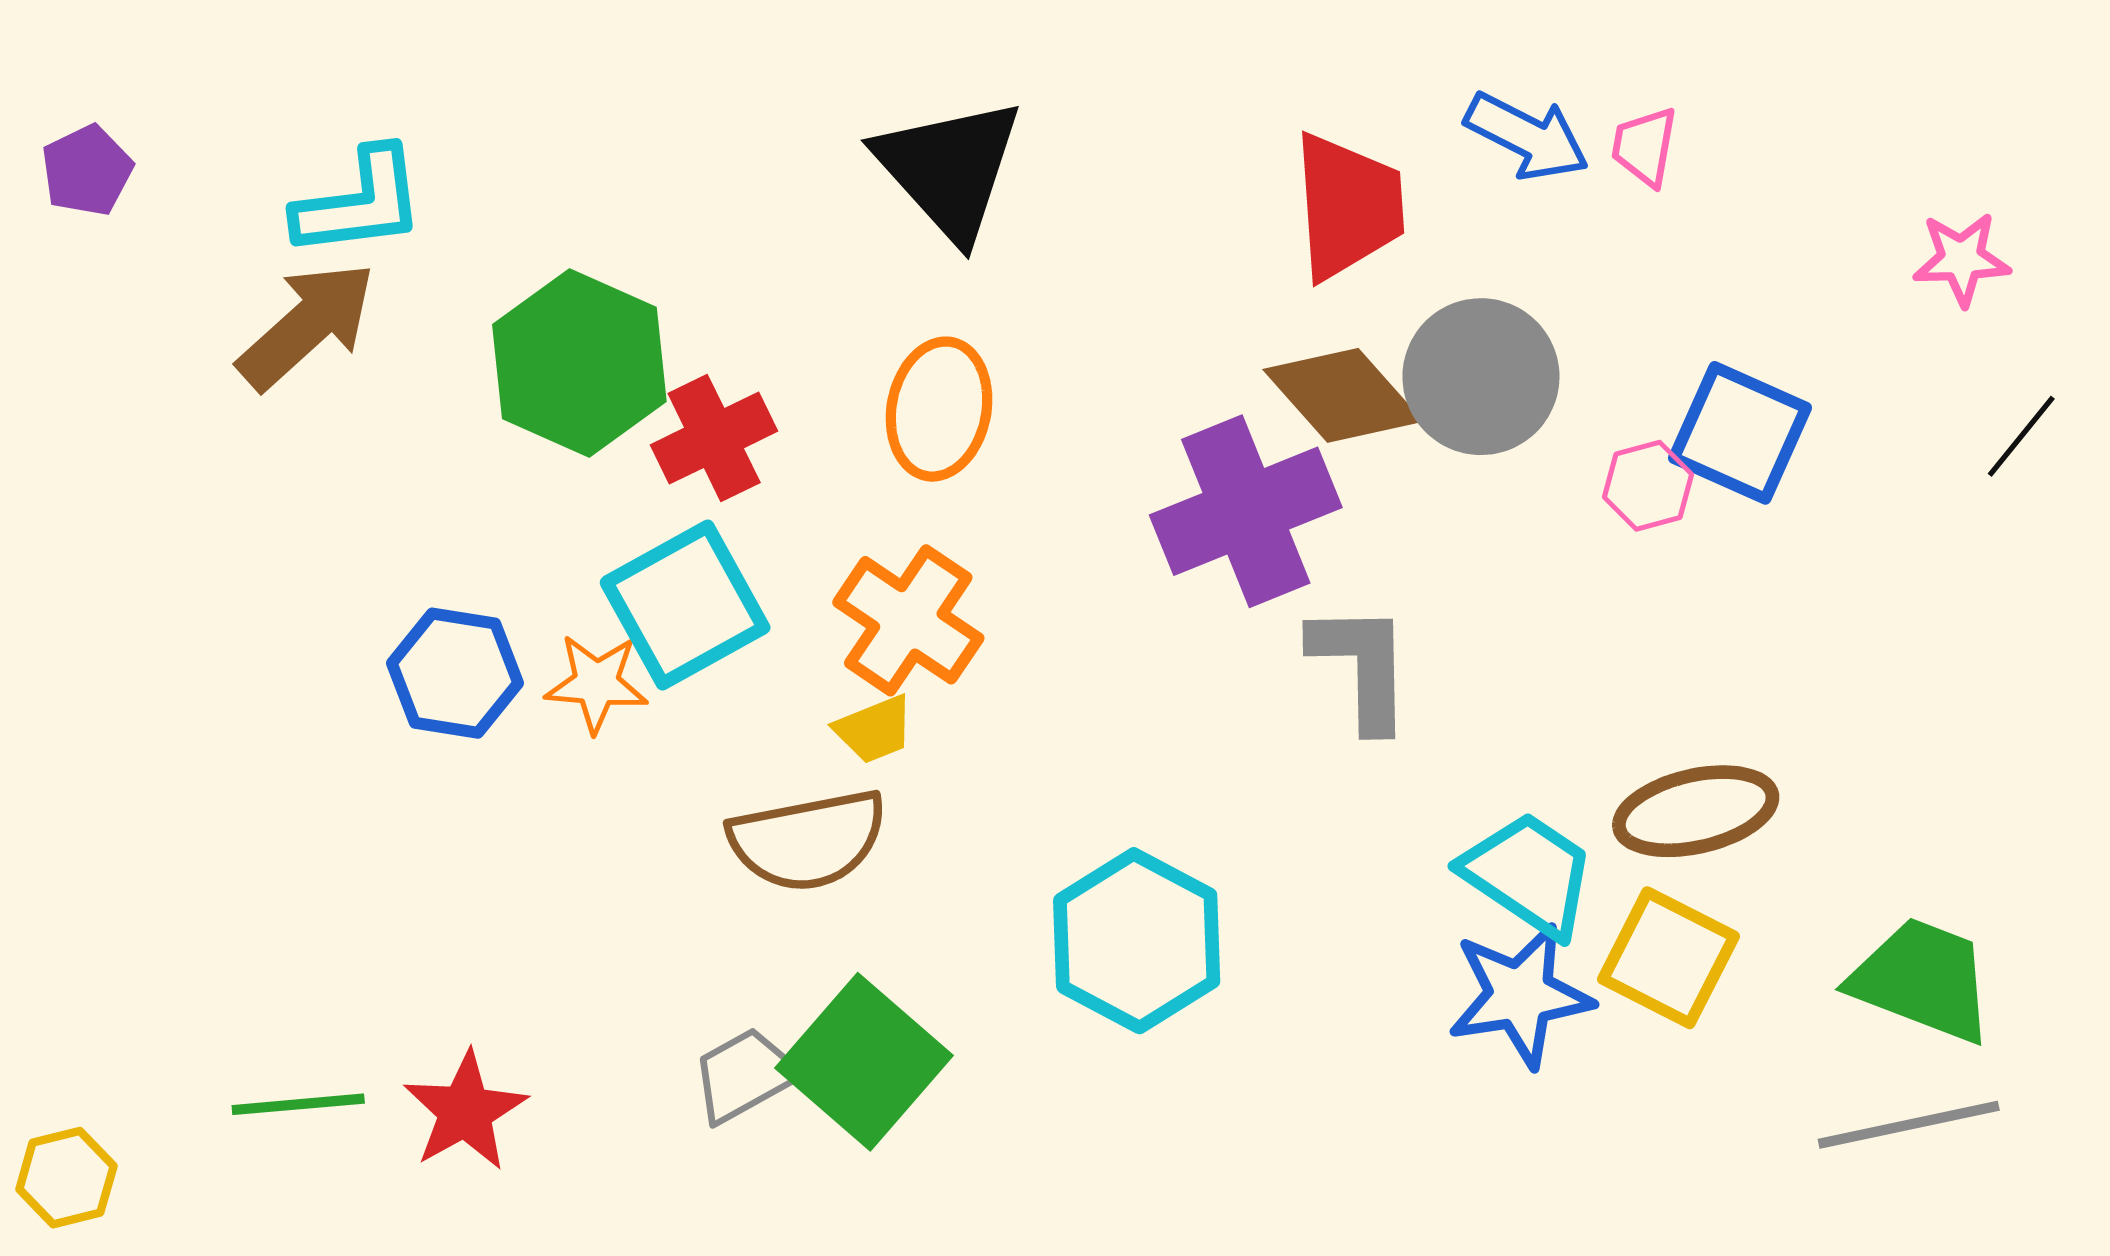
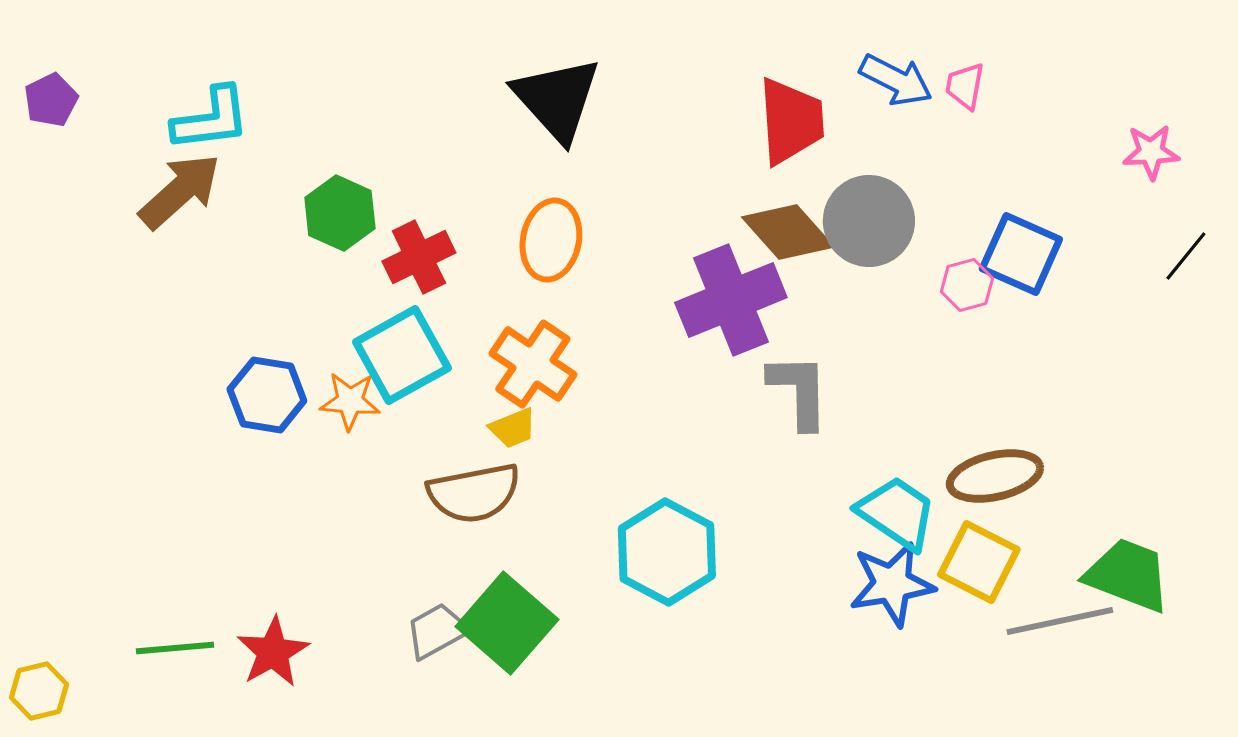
green hexagon: (579, 363) -> (340, 213), size x0.7
gray line: (1909, 1125) -> (1060, 621), moved

